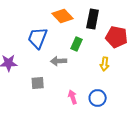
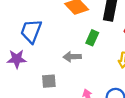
blue trapezoid: (38, 38) -> (31, 31), moved

